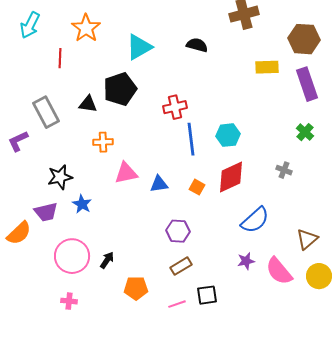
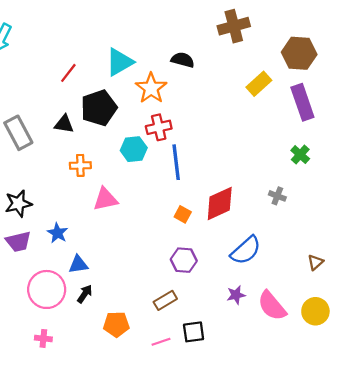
orange star: (86, 28) -> (151, 88), moved
red line: (60, 58) -> (68, 73), moved, turned 36
yellow rectangle: (267, 67) -> (259, 84), turned -40
cyan hexagon: (228, 135) -> (134, 149), moved
black star: (60, 177) -> (18, 204), moved
blue triangle: (159, 184) -> (78, 264), moved
purple hexagon: (178, 231) -> (184, 260), moved
brown triangle: (307, 239) -> (315, 262), moved, size x0.7

